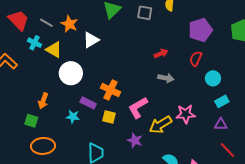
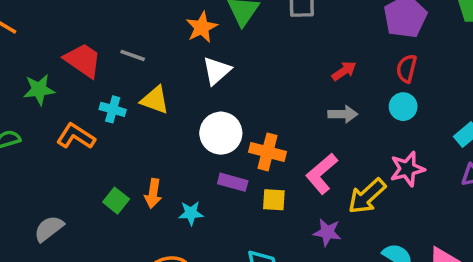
orange star: (69, 24) -> (202, 27), moved, turned 30
cyan cross: (34, 43) -> (113, 109), moved
white circle: (71, 73) -> (221, 133), moved
gray arrow: (166, 78) -> (343, 114), moved
cyan circle: (213, 78) -> (403, 107), moved
cyan star: (73, 117) -> (191, 213), moved
green square: (31, 121) -> (116, 201), moved, turned 32

